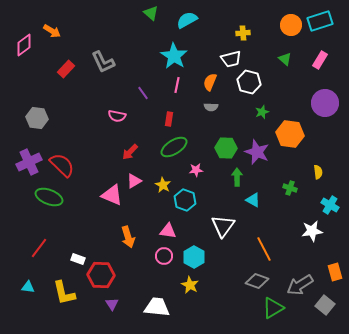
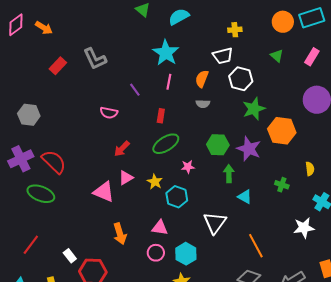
pink diamond: (24, 45) -> (16, 25), moved
green star: (262, 112) -> (254, 109), size x1.6
white rectangle: (78, 259) -> (70, 256), turned 32

